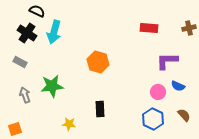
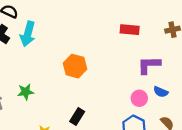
green star: (52, 86) -> (26, 92), size x0.7
black rectangle: (100, 109) -> (77, 116), turned 35

